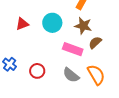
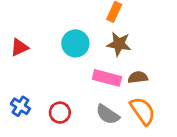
red triangle: (22, 24) -> (19, 47), moved
brown semicircle: (95, 43) -> (138, 77), moved, turned 40

